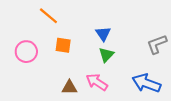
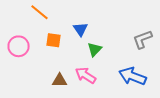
blue triangle: (103, 34) -> (81, 29), moved

